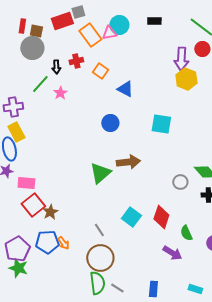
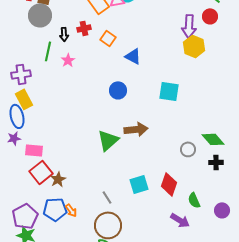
green line: (40, 84) -> (48, 51), turned -30
cyan square: (131, 217) -> (139, 184), turned 36

